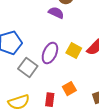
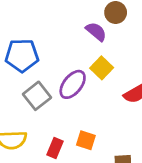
yellow square: (74, 51) -> (102, 68), moved
orange square: (69, 89) -> (86, 140), turned 32

